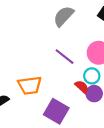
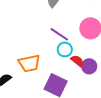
cyan circle: (92, 76) -> (65, 49), moved

